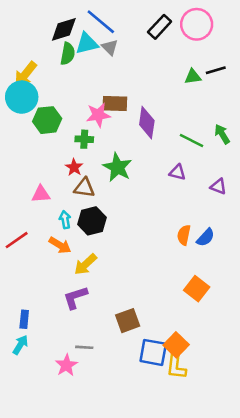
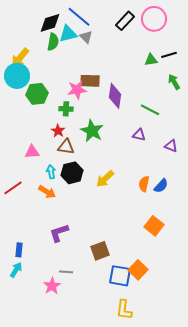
green arrow: (222, 134) -> (174, 82), moved
yellow arrow: (86, 264) -> (105, 179), moved
yellow L-shape: (176, 367) -> (124, 310), moved

